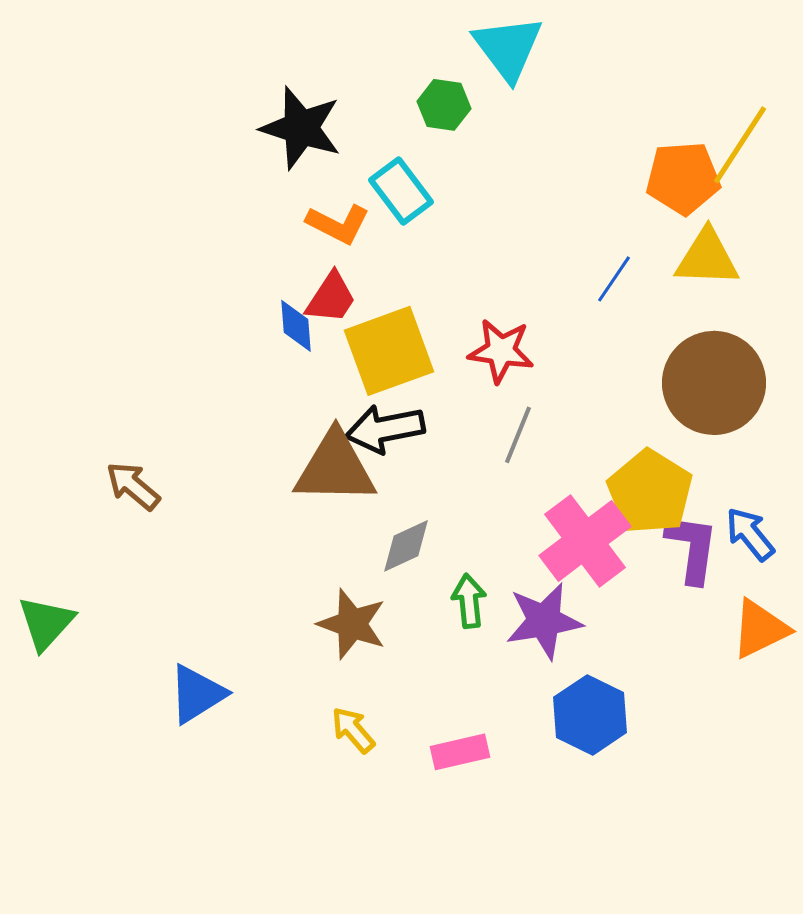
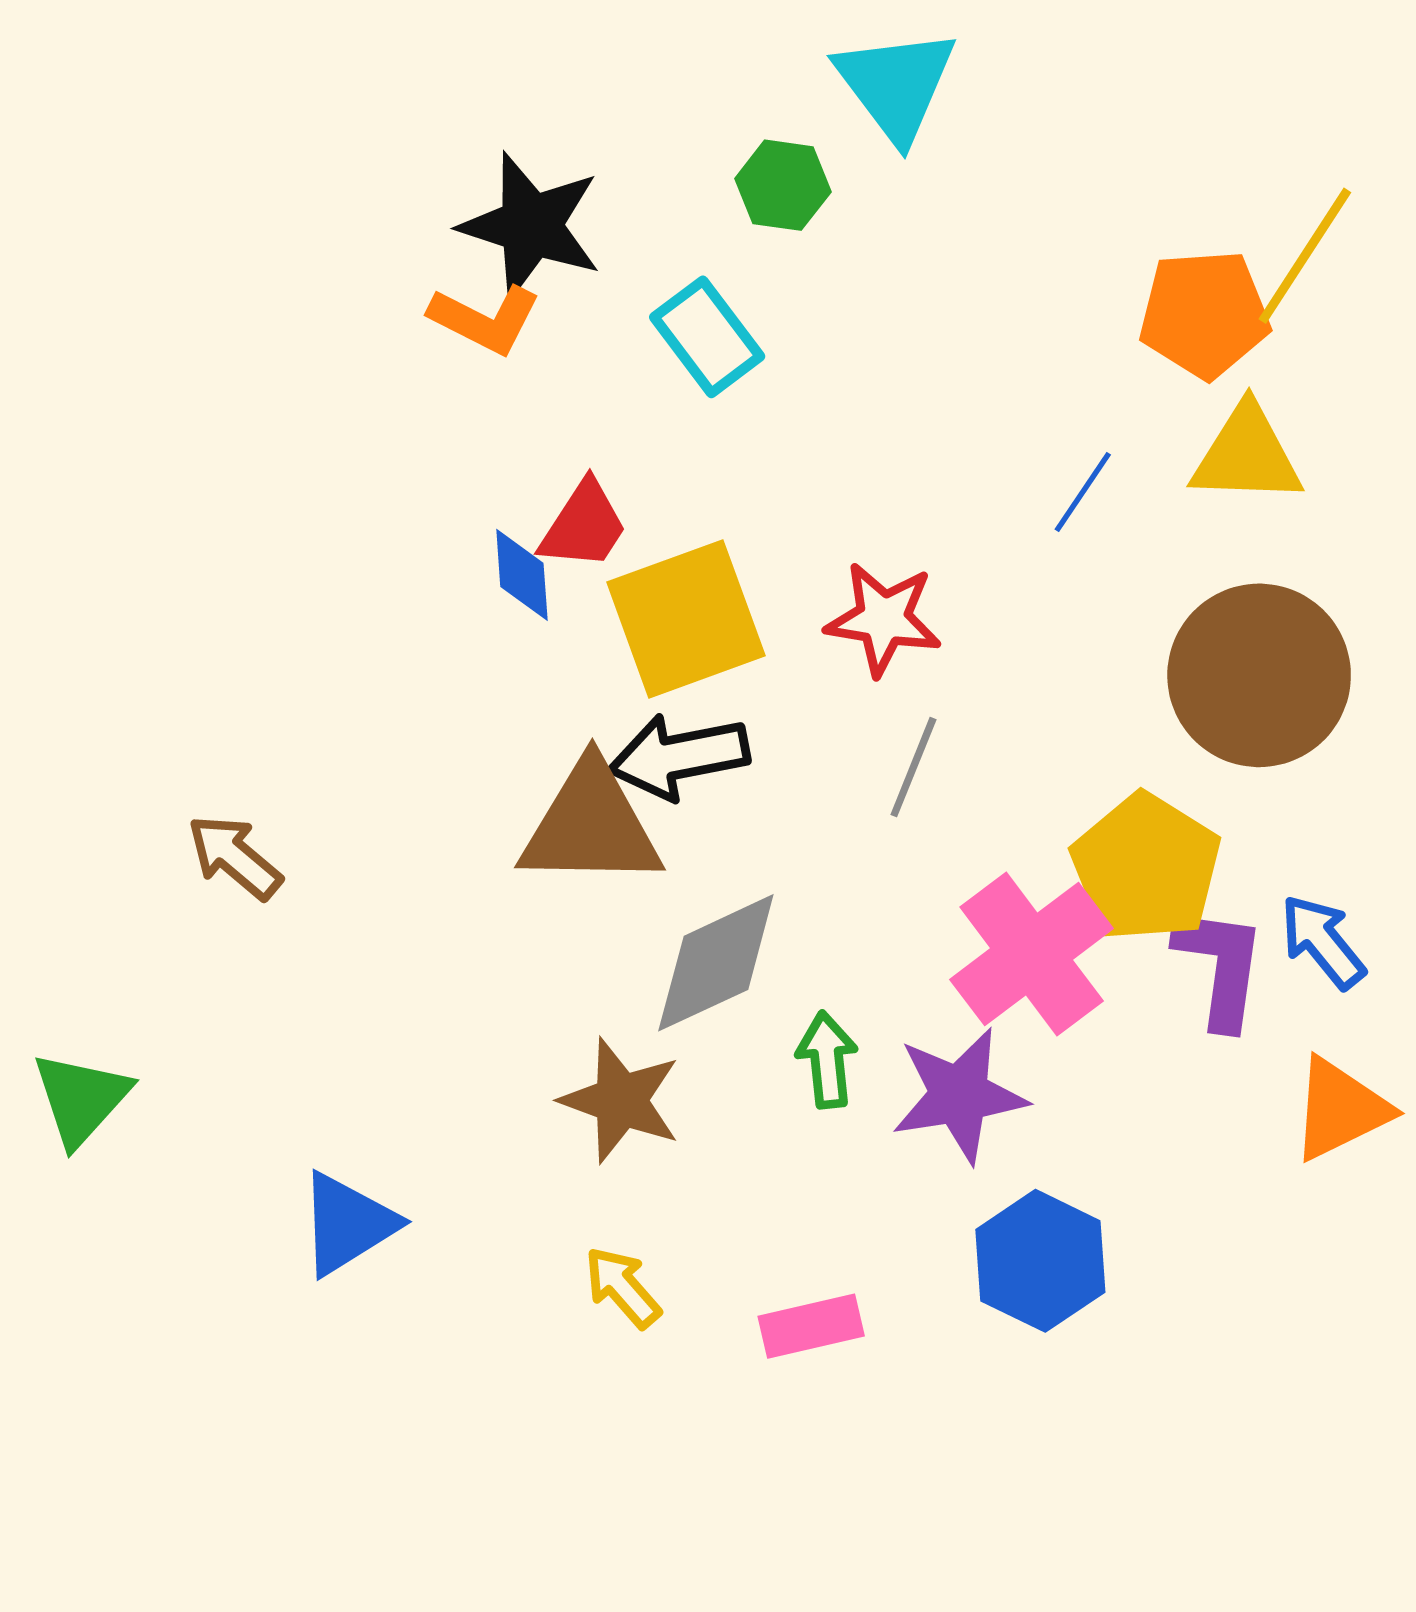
orange L-shape: (338, 224) -> (485, 319), moved
gray diamond: (406, 546) -> (716, 963), size x1.5

